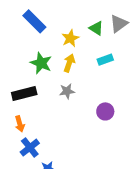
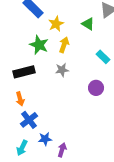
green triangle: (96, 28) -> (88, 24), moved
yellow star: (70, 38) -> (56, 24), moved
cyan rectangle: (105, 60) -> (103, 57), moved, turned 64

